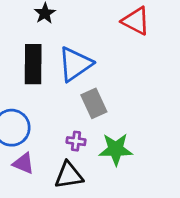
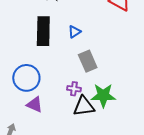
blue triangle: (75, 64) -> (74, 32), size x0.5
black triangle: (69, 175) -> (84, 106), moved

